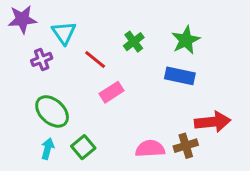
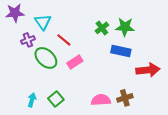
green star: (186, 40) -> (125, 27), turned 30
green cross: (134, 42) -> (102, 28), moved
green ellipse: (52, 111) -> (46, 58), moved
red arrow: (213, 122) -> (148, 70), moved

